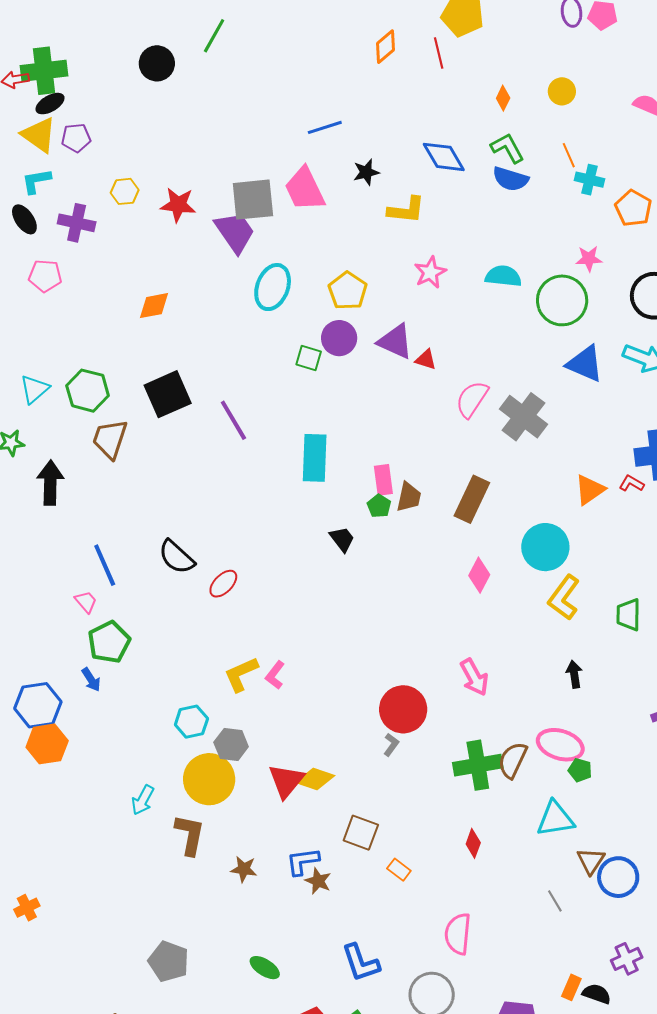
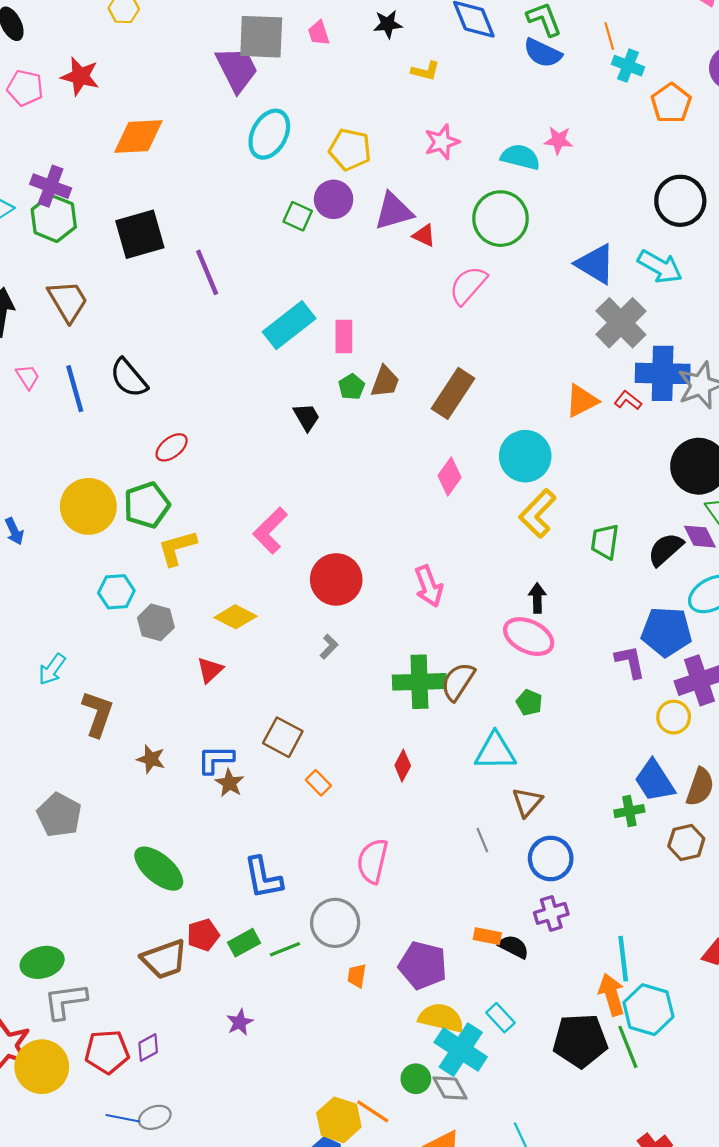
pink trapezoid: (305, 189) -> (319, 33), size x0.5
red star: (178, 205) -> (80, 76), moved
yellow L-shape: (406, 210) -> (425, 71), size x0.7
purple cross: (77, 223) -> (51, 186), moved
pink star: (589, 259) -> (558, 140), moved
yellow pentagon: (348, 291) -> (350, 150), turned -30
green circle: (562, 300) -> (501, 219), moved
orange diamond: (154, 306) -> (138, 136), size x1.4
purple triangle: (395, 341) -> (394, 211), turned -48
gray cross: (524, 417) -> (621, 323), moved
brown trapezoid: (110, 439) -> (68, 301), moved, turned 123
cyan rectangle: (315, 458) -> (289, 325), turned 42
pink rectangle: (383, 480) -> (344, 337), moved
black semicircle: (177, 557) -> (129, 378), moved
blue line: (105, 565) -> (75, 389), moved
pink trapezoid: (86, 602) -> (28, 377), moved
green pentagon: (109, 642) -> (147, 505), moved
pink L-shape: (275, 675) -> (270, 531), moved, size x1.5
red circle: (403, 709) -> (336, 579), moved
pink ellipse: (560, 745) -> (529, 637), moved
yellow circle: (209, 779) -> (88, 506), moved
yellow diamond: (315, 779) -> (236, 617), moved
red triangle: (286, 781) -> (210, 670), size x0.7
blue circle: (618, 877) -> (551, 858), moved
gray pentagon: (169, 961) -> (59, 815), moved
green ellipse: (265, 968) -> (159, 869), size x1.6
orange rectangle: (571, 987) -> (487, 936), turned 70

